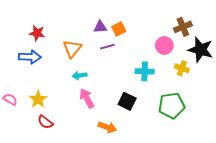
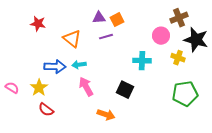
orange triangle: (72, 49) -> (72, 39), turned -30
blue arrow: (30, 57) -> (55, 67), moved
green pentagon: (172, 105) -> (185, 94), moved

